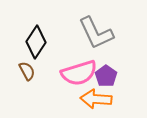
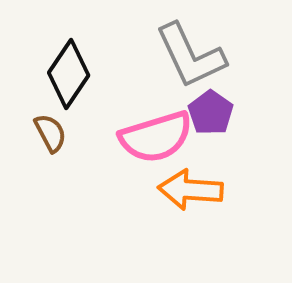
purple pentagon: (106, 76) -> (211, 113), moved

